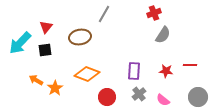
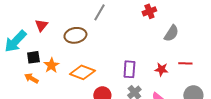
gray semicircle: (163, 35) -> (171, 33), moved
black square: (45, 50) -> (33, 57), moved
orange star: (55, 88) -> (51, 65), moved

